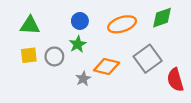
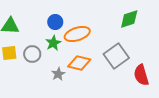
orange ellipse: (122, 24) -> (77, 34), moved

